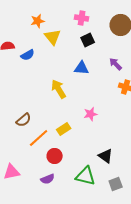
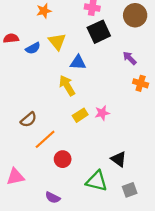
yellow triangle: (53, 37) -> (57, 42), moved
black square: (88, 40) -> (99, 32), size x1.5
blue triangle: (82, 68) -> (78, 62), moved
yellow rectangle: (64, 129) -> (80, 115), moved
purple semicircle: (48, 179) -> (53, 198), moved, turned 48

